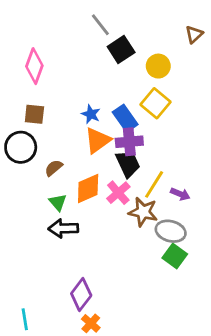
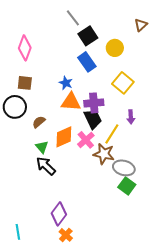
yellow square: (155, 103) -> (123, 83), moved
blue rectangle: (125, 118) -> (87, 62), moved
orange triangle: (98, 140) -> (71, 102), turned 40
purple arrow: (180, 194) -> (131, 117), moved, turned 64
black arrow: (63, 228) -> (46, 166), turned 45

